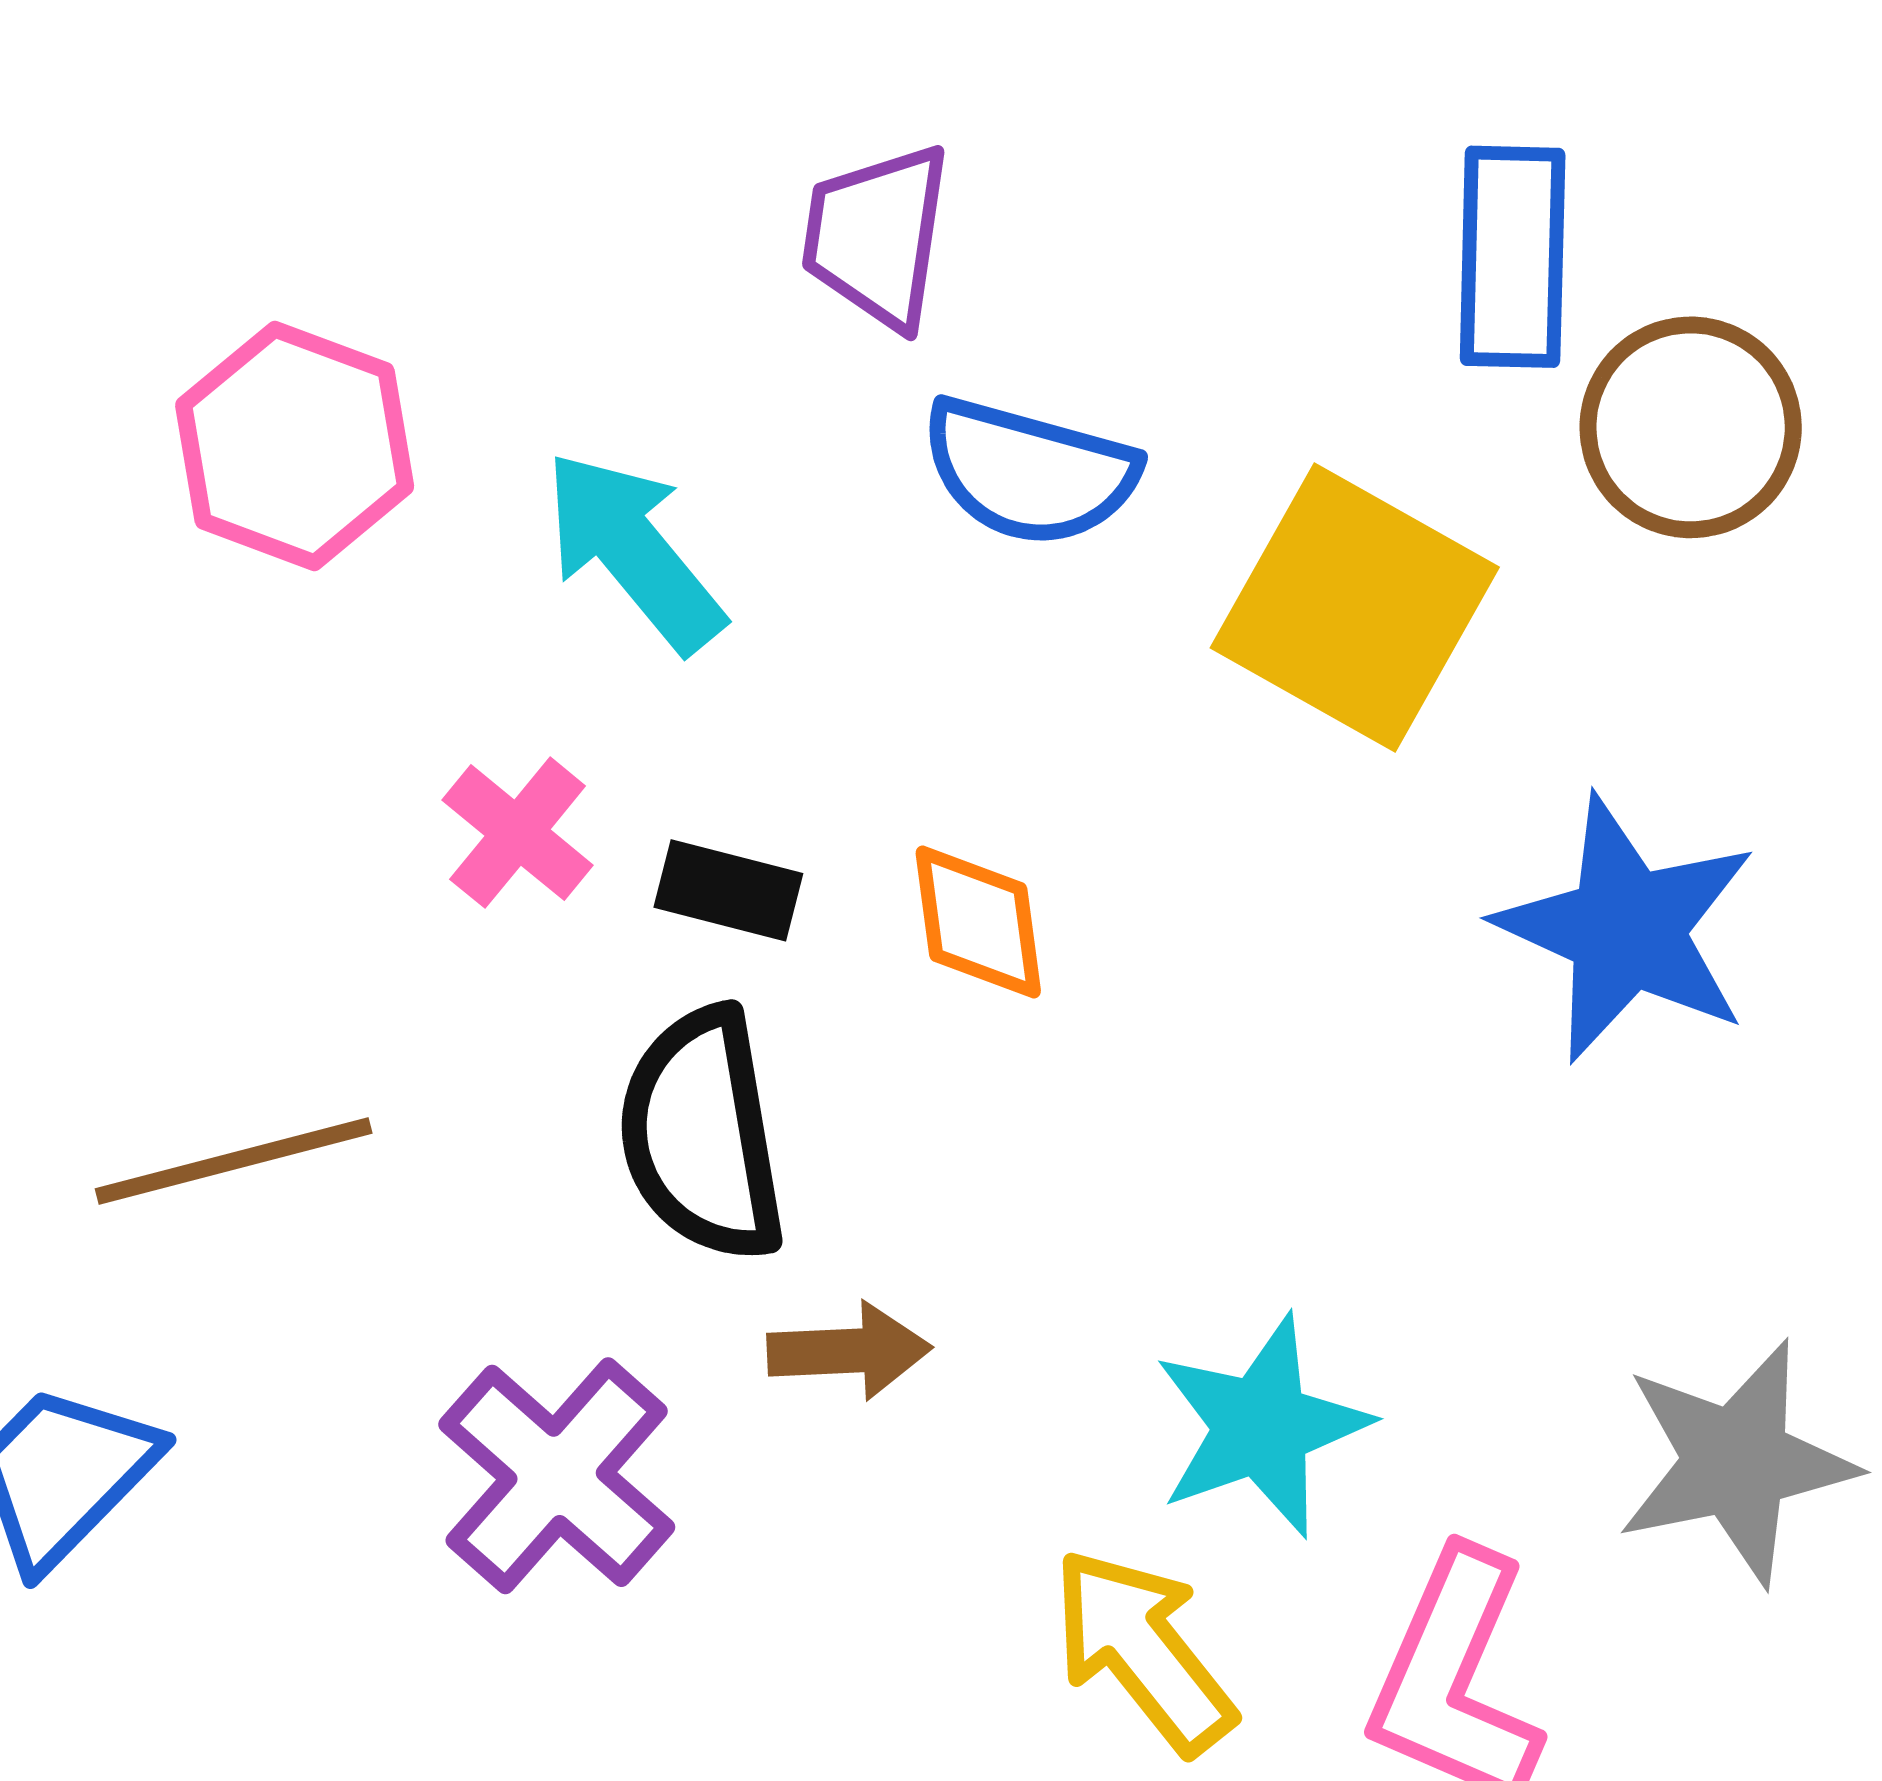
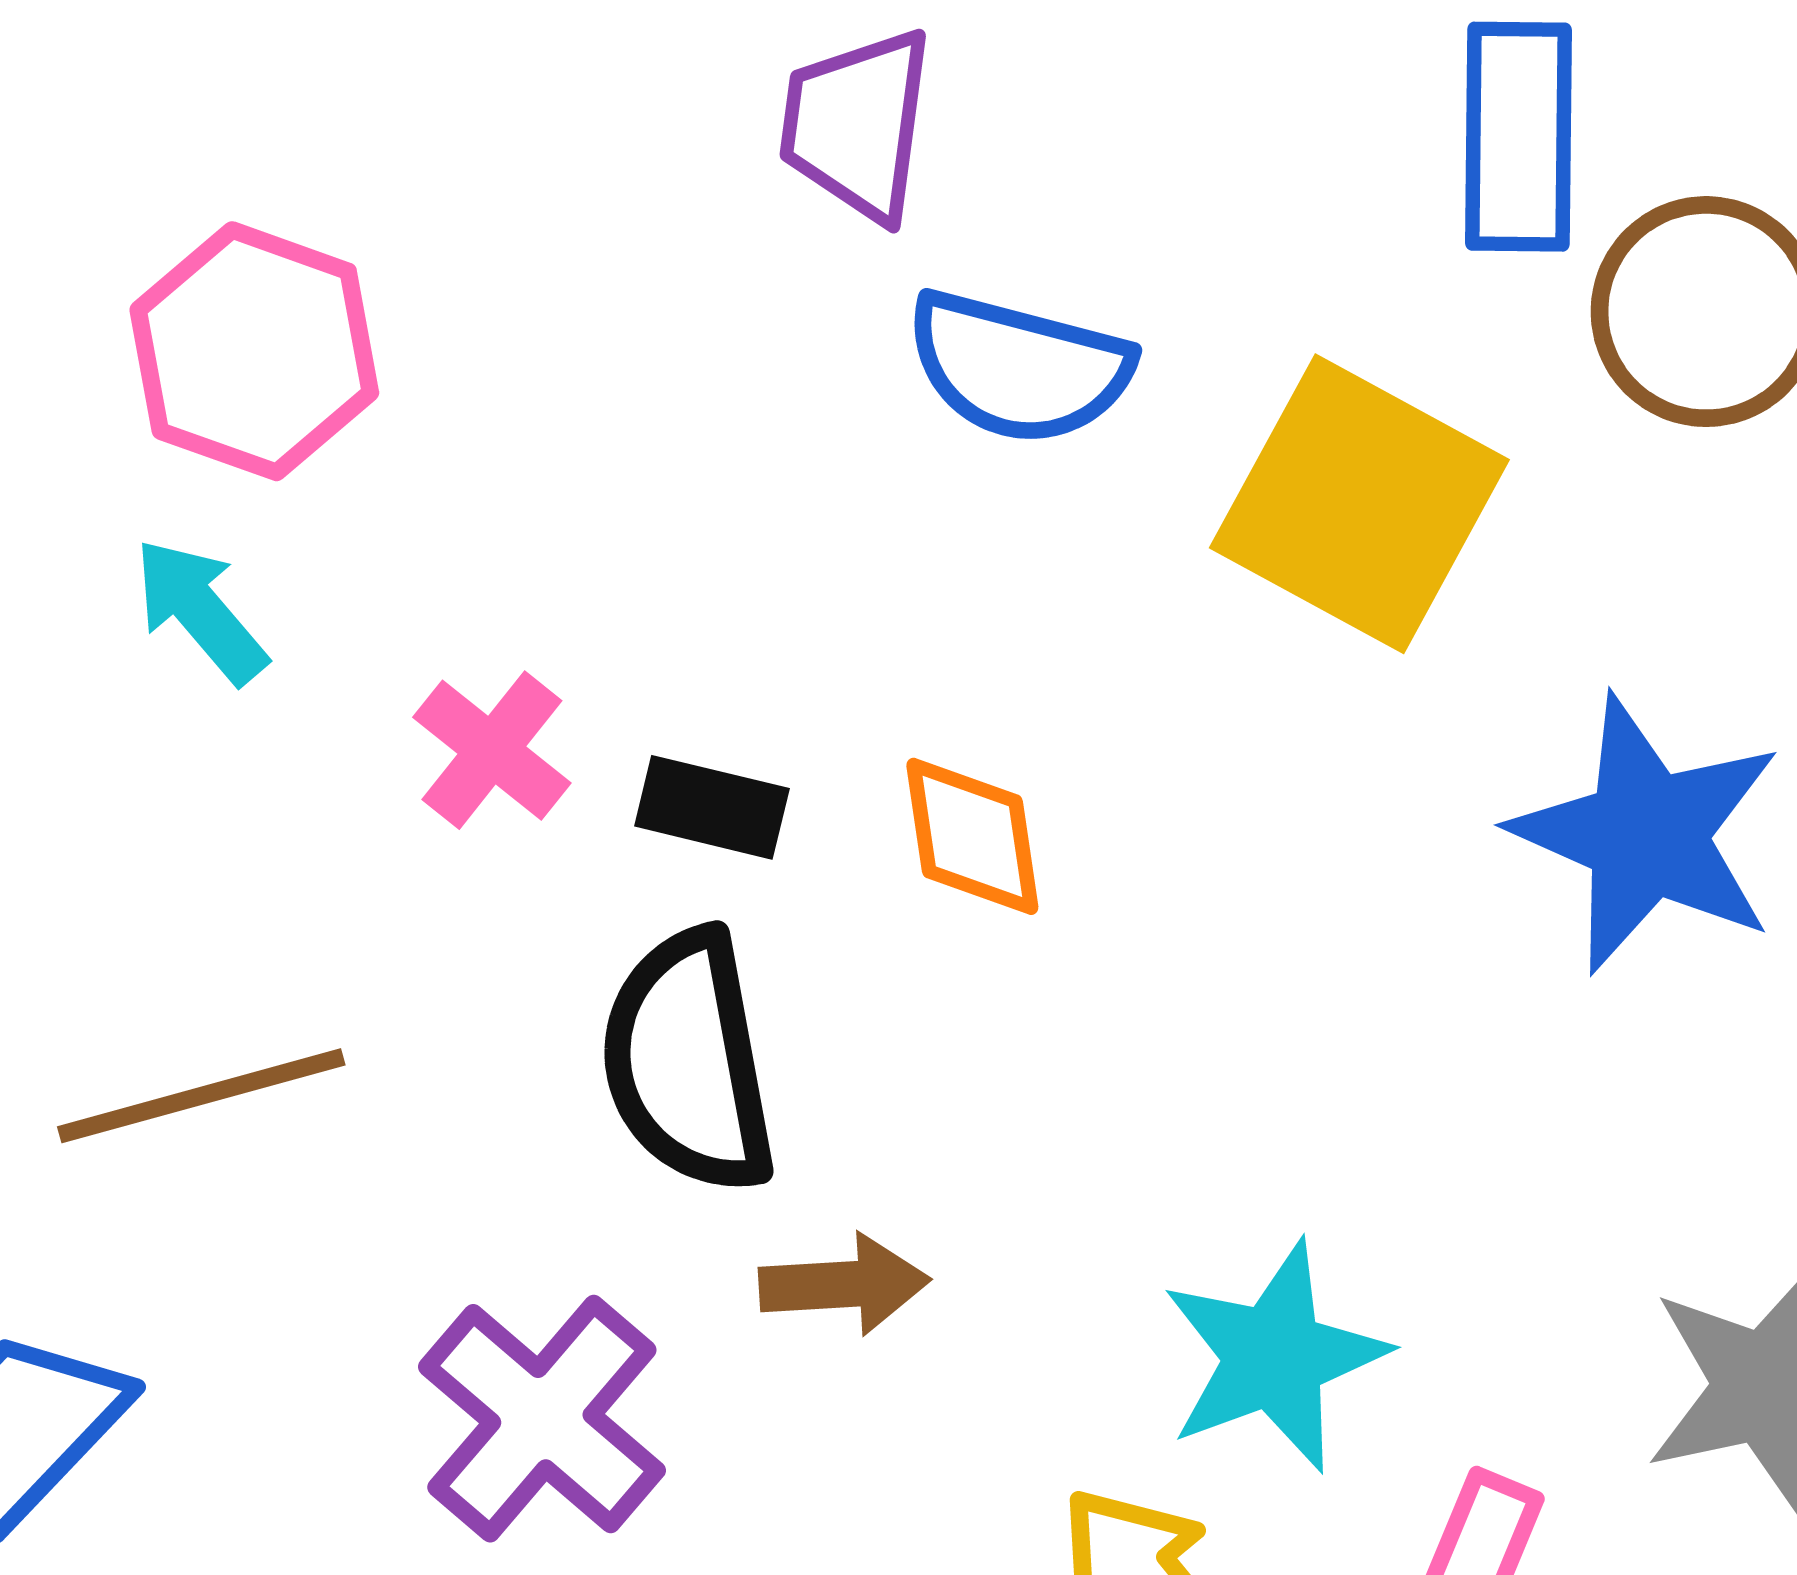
cyan arrow: (633, 551) -> (200, 611), moved, size x0.7

